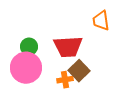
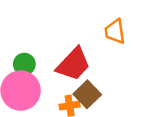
red trapezoid: (68, 47) -> (73, 64), turned -44

